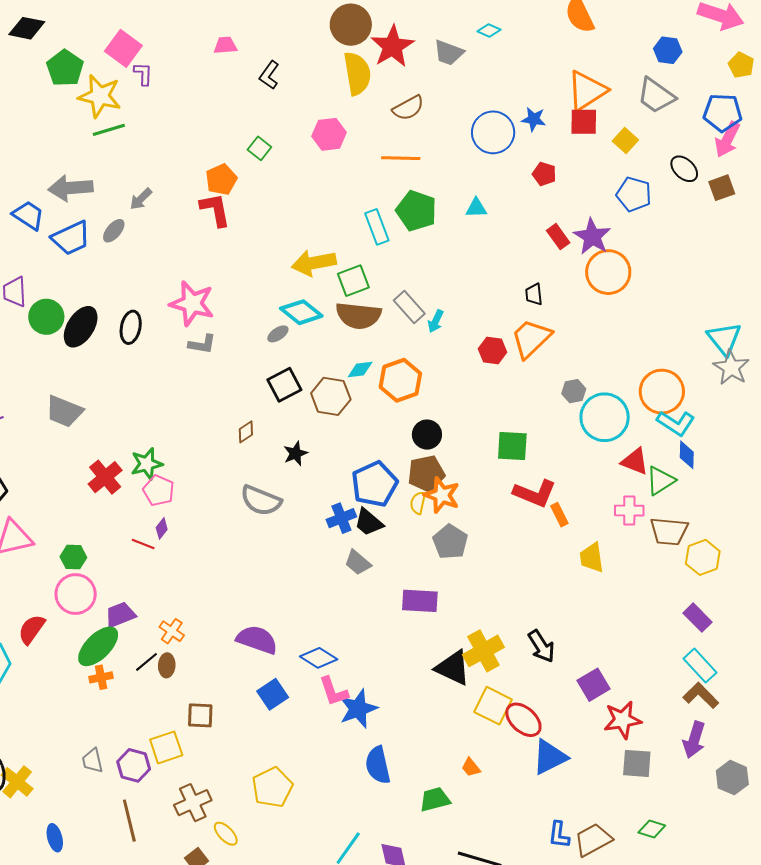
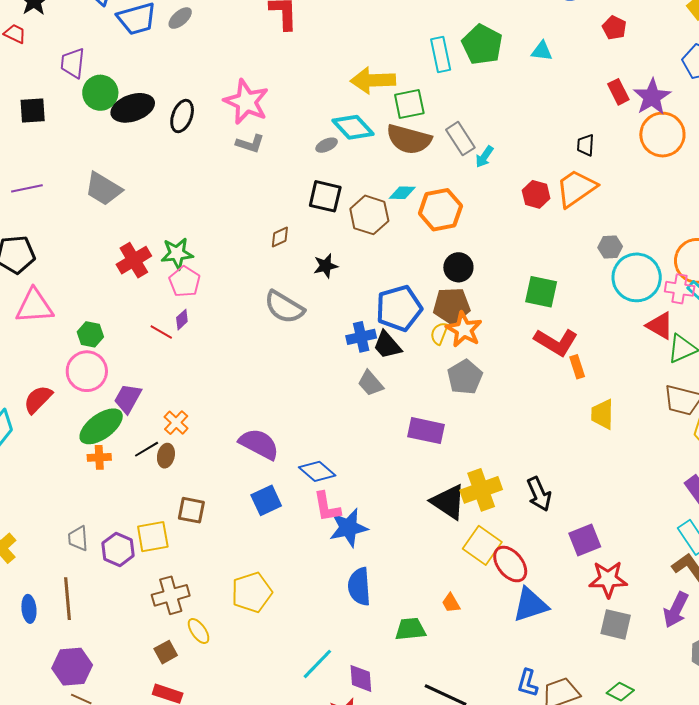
black ellipse: (81, 327) -> (133, 108), turned 30
black square: (284, 385) -> (325, 196), turned 32
pink cross: (629, 511) -> (680, 289), moved
purple trapezoid: (120, 615) -> (128, 398), turned -48
brown line: (129, 821) -> (68, 599), moved

